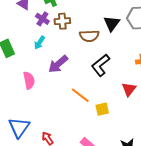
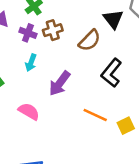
brown semicircle: (89, 36) -> (90, 40), turned -30
pink semicircle: (29, 80) -> (29, 111), turned -36

